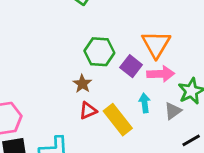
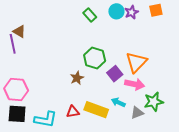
cyan arrow: (145, 103) -> (118, 102), turned -72
red triangle: (88, 111) -> (73, 112), moved
yellow rectangle: (118, 120) -> (96, 110), turned -45

